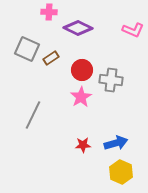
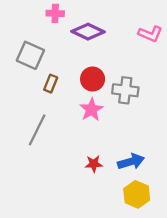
brown rectangle: (51, 58) -> (51, 84), moved, turned -35

